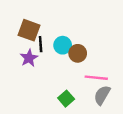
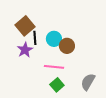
brown square: (29, 30) -> (25, 26), turned 30
pink line: (96, 78) -> (54, 67), moved

